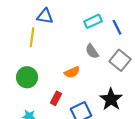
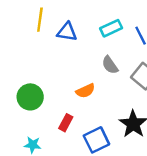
blue triangle: (45, 16) -> (67, 32), moved
yellow line: (32, 37) -> (40, 20), moved

